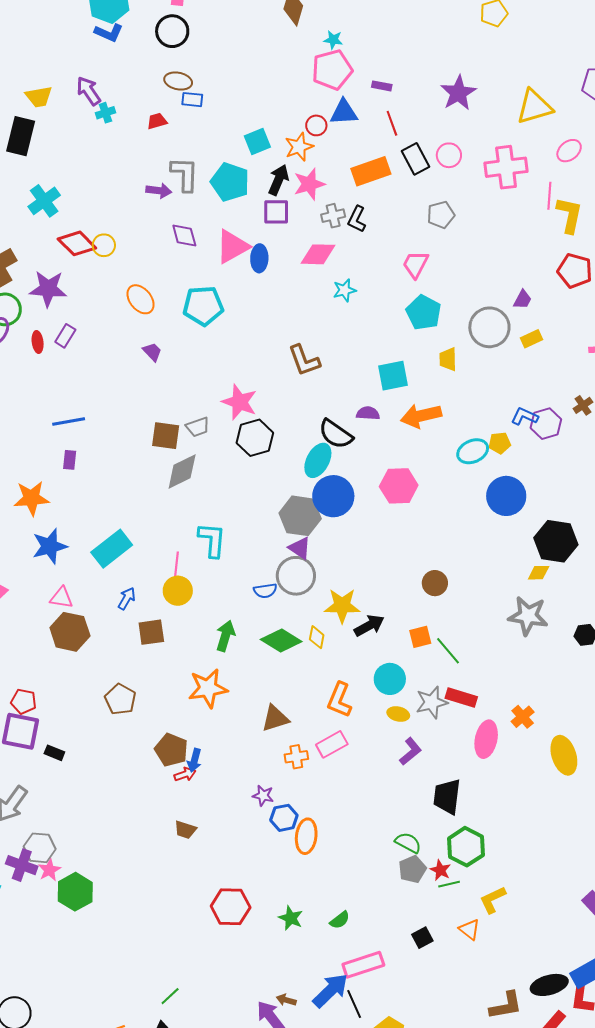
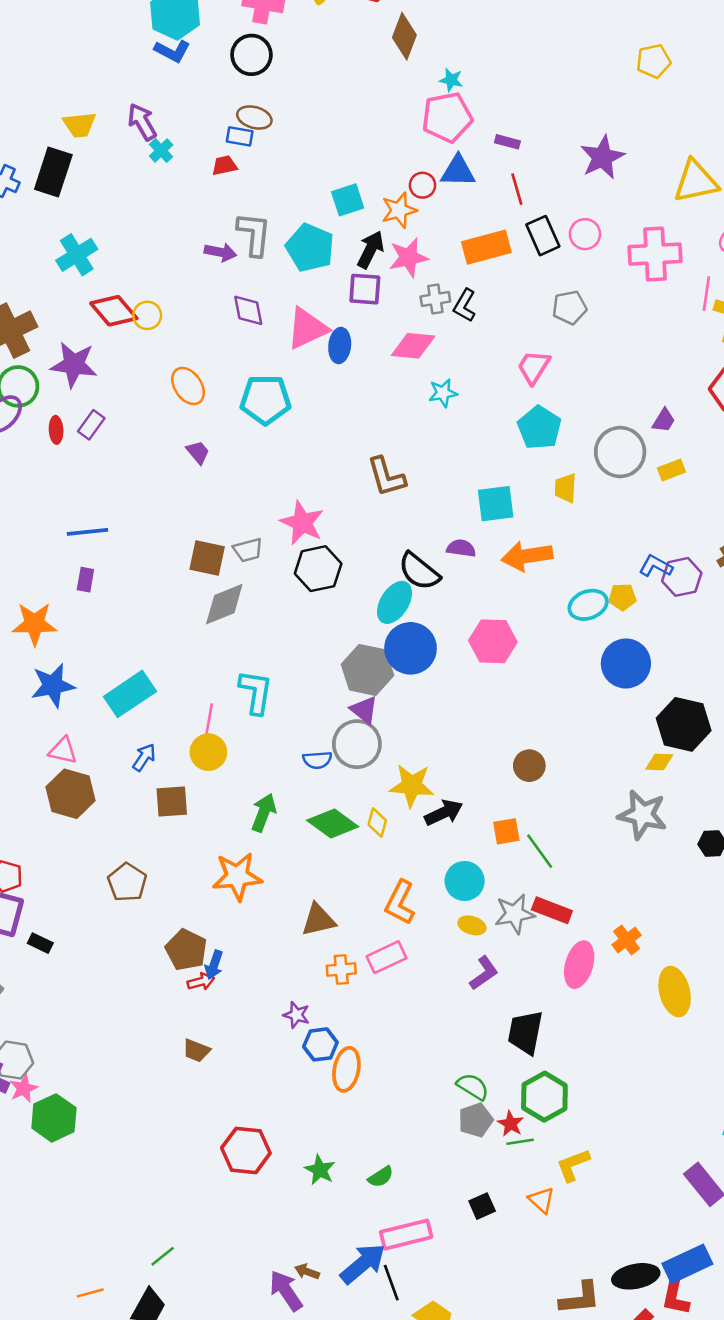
blue rectangle: (192, 100) -> (240, 136), moved
cyan cross: (106, 113) -> (161, 150), turned -30

